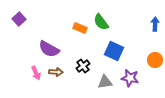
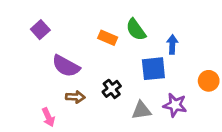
purple square: (19, 19) -> (40, 30), moved
blue arrow: (155, 24) -> (172, 44), moved
blue square: (114, 51) -> (153, 69), turned -30
pink arrow: (36, 73) -> (48, 117), moved

